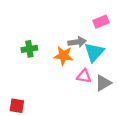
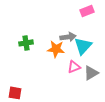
pink rectangle: (101, 22) -> (87, 11), moved
pink triangle: (84, 76) -> (74, 67), turned -32

